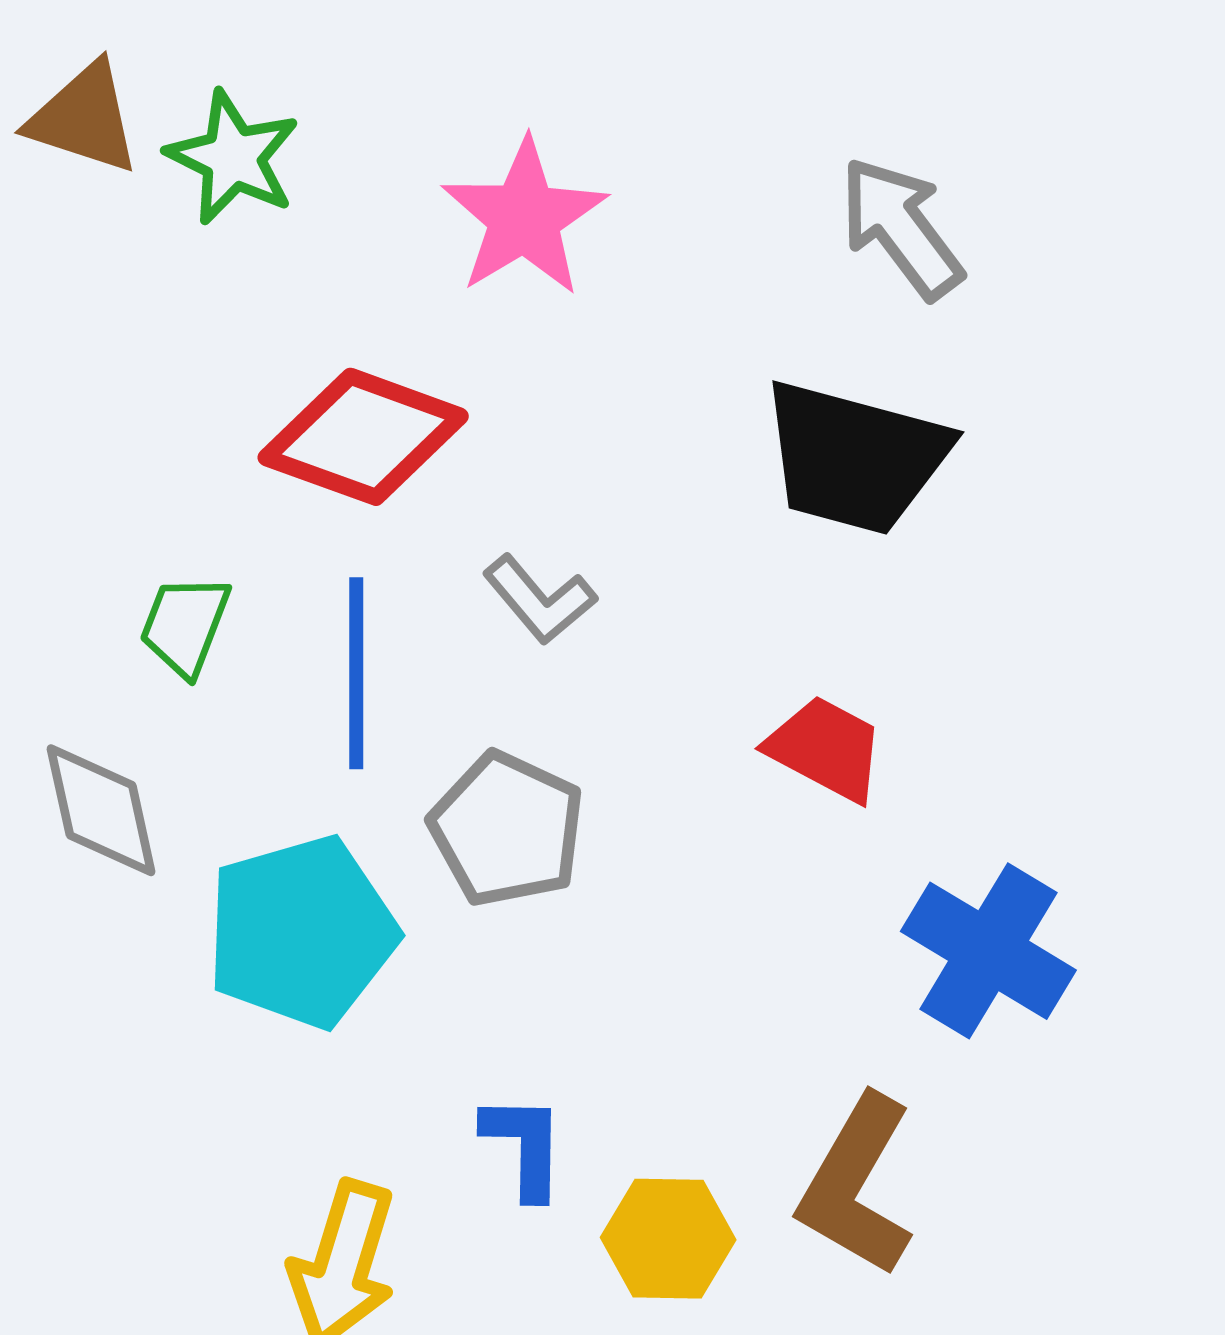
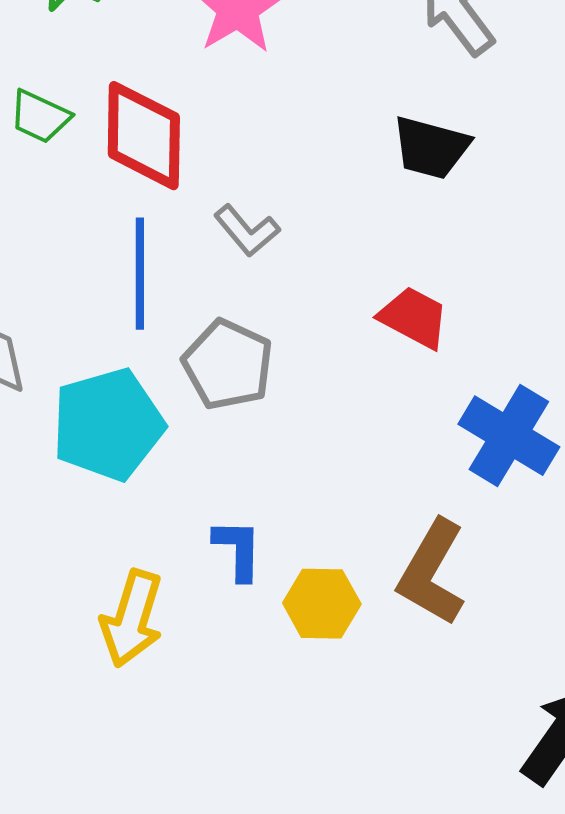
red diamond: (363, 437) -> (144, 136), turned 71
black trapezoid: (855, 457) -> (431, 148), size x0.7
green trapezoid: (185, 625) -> (40, 117), moved, turned -86

